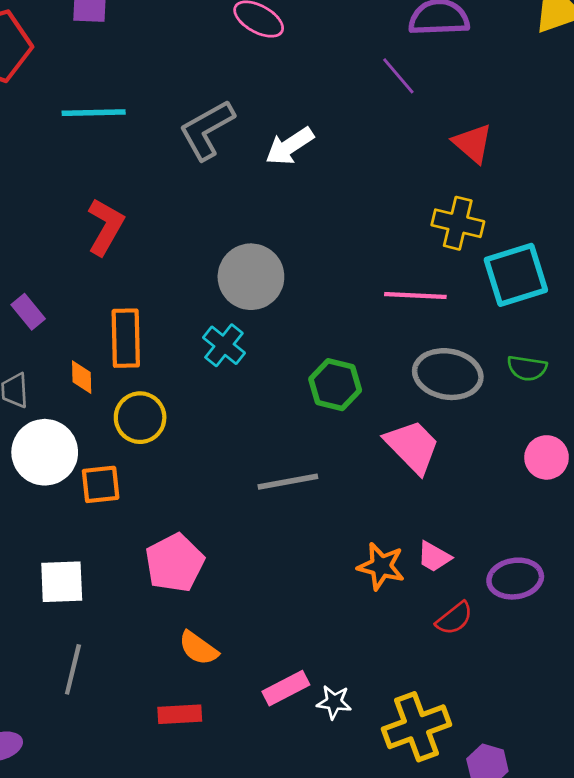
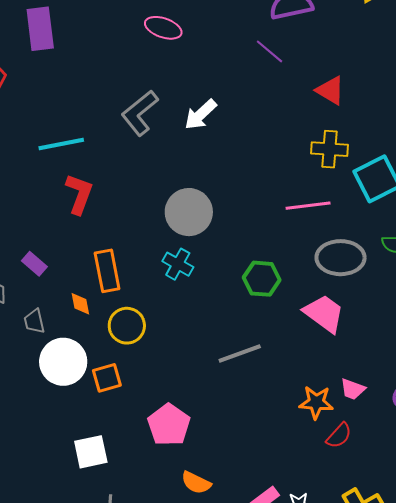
cyan line: (94, 113) -> (61, 144), moved
red semicircle: (454, 618) -> (339, 436), moved

